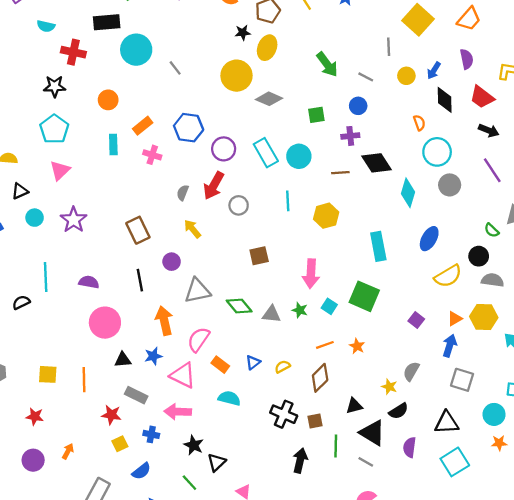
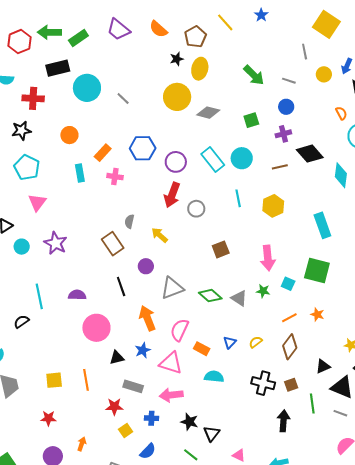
gray semicircle: (183, 193) -> (129, 221), moved
gray triangle: (271, 314) -> (239, 298), turned 36

